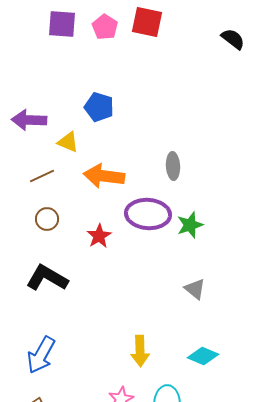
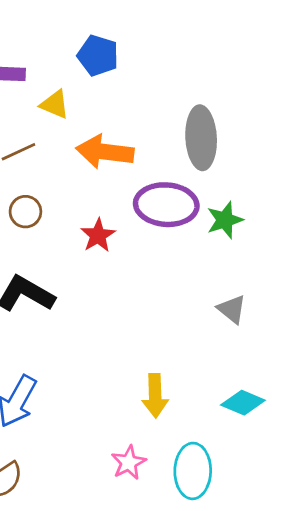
gray ellipse: (173, 166) -> (201, 138), size x1.6

